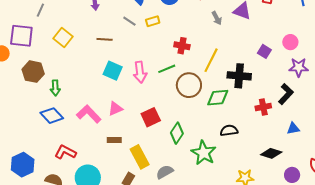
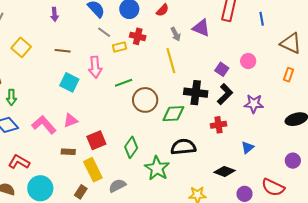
gray line: (129, 21) -> (104, 32), moved
yellow rectangle: (153, 21) -> (119, 47), moved
red cross: (182, 46) -> (138, 36), moved
yellow line: (211, 60) -> (171, 61), moved, turned -45
purple star: (299, 67) -> (254, 104), moved
pink arrow: (140, 72) -> (95, 67), moved
black L-shape: (286, 94) -> (225, 94), moved
red square: (151, 117) -> (96, 140), moved
blue triangle: (293, 128) -> (248, 147), turned -32
black semicircle: (229, 130) -> (183, 147), size x1.4

